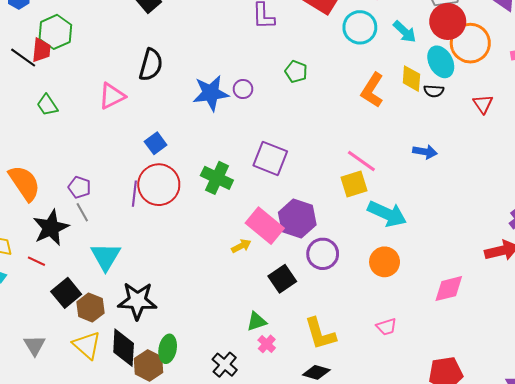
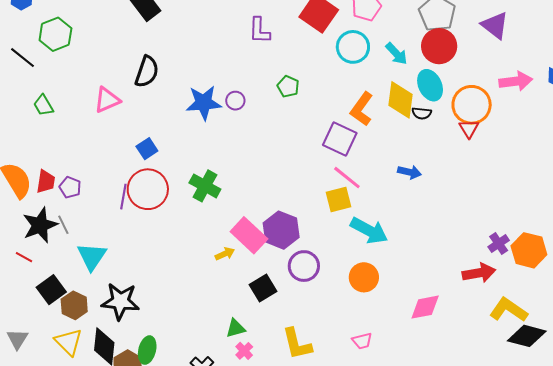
orange circle: (470, 43) -> (472, 105), moved
red trapezoid: (41, 50) -> (46, 182), moved
yellow diamond: (411, 79) -> (400, 100), size x1.4
purple square: (270, 158) -> (340, 139), moved
gray line: (82, 212) -> (63, 225), moved

